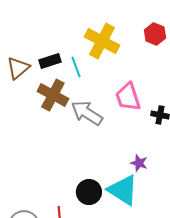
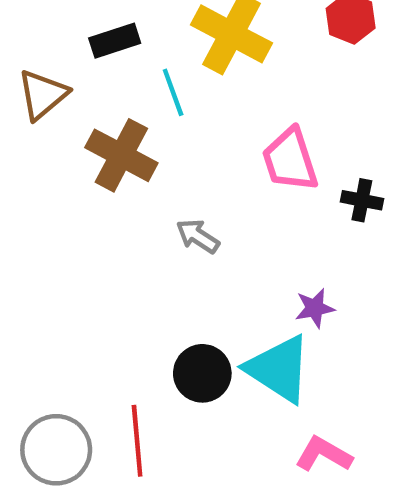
black rectangle: (50, 61) -> (115, 41), moved
gray arrow: (87, 113) -> (198, 236), moved, size x0.6
purple star: (139, 163) -> (315, 308), turned -30

